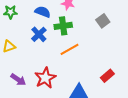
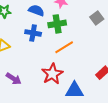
blue cross: (39, 34) -> (33, 33), turned -35
red star: (45, 78) -> (52, 74), moved

